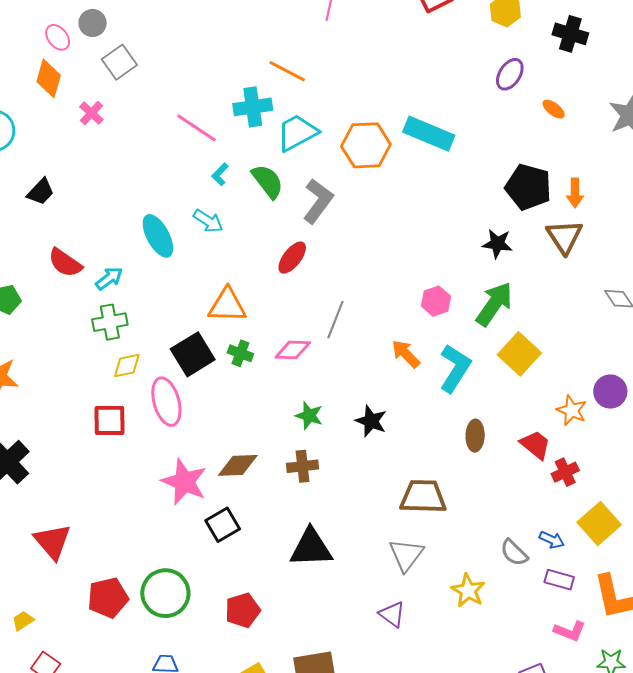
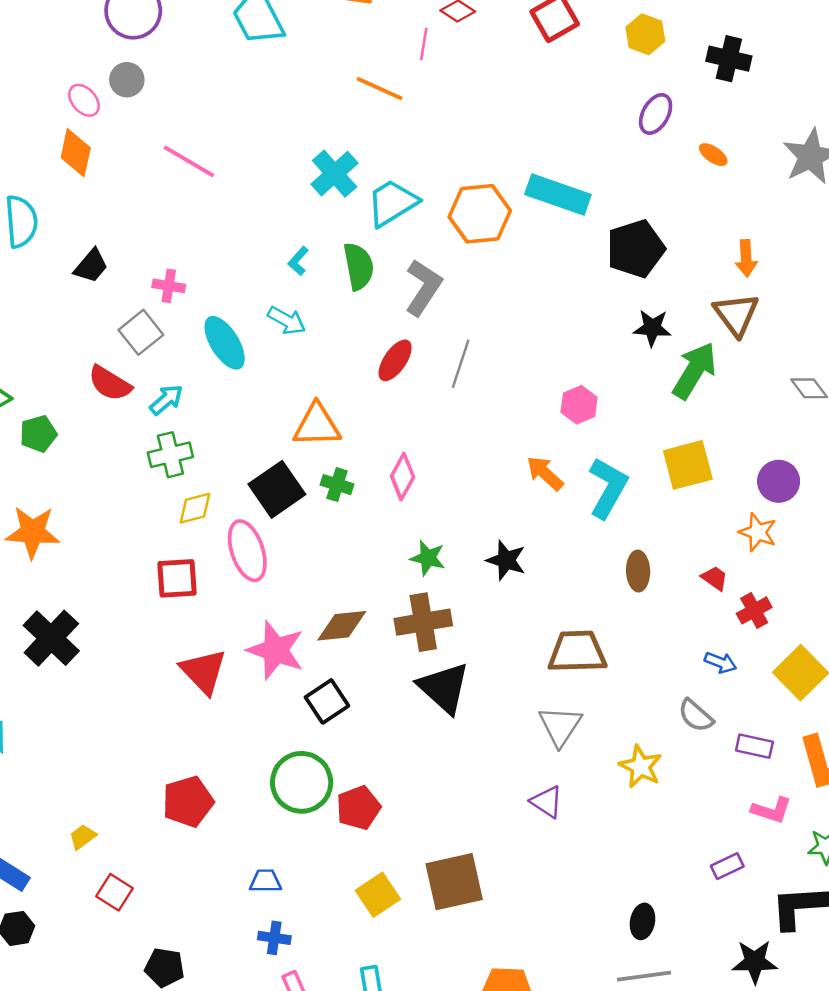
gray square: (119, 62) -> (141, 332), moved
orange line: (287, 71) -> (379, 89), moved
cyan cross: (253, 107) -> (335, 174), turned -30
pink cross: (91, 113) -> (169, 286), moved, turned -30
pink line: (196, 128) -> (189, 161), moved
green semicircle: (268, 181) -> (359, 266), turned 30
black pentagon: (528, 187) -> (636, 249), moved, turned -30
black trapezoid: (41, 192) -> (91, 266), moved
green arrow: (494, 304) -> (694, 371), moved
gray line: (335, 320) -> (461, 364), moved
pink diamond: (293, 350) -> (403, 477), turned -60
yellow square: (519, 354) -> (688, 465), turned 36
purple circle: (610, 392) -> (779, 481), moved
red trapezoid: (535, 445) -> (715, 578), size x0.7
brown cross: (303, 466) -> (423, 622), size x1.4
blue arrow: (552, 540) -> (721, 663), moved
red triangle: (52, 542) -> (204, 671), moved
black triangle: (311, 548) -> (444, 688), moved, turned 48
green circle: (165, 593) -> (302, 782), moved

